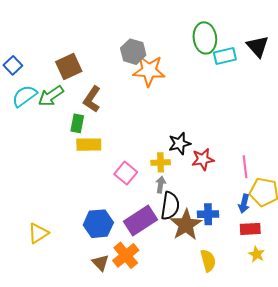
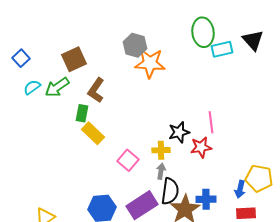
cyan semicircle: (24, 96) -> (32, 87), size x0.7
yellow rectangle: (89, 145) -> (93, 133), turned 45
pink line: (245, 167) -> (211, 122), moved

